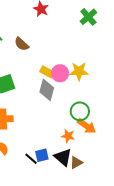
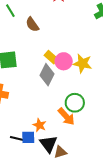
orange arrow: (87, 126) -> (66, 117), moved
orange star: (68, 136) -> (39, 125), moved
black line: (31, 159) -> (17, 139), turned -40

